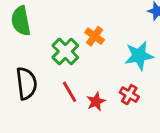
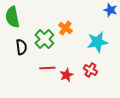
black semicircle: (26, 83) -> (21, 47), moved, size x0.7
red line: (69, 92) -> (47, 68), turned -63

